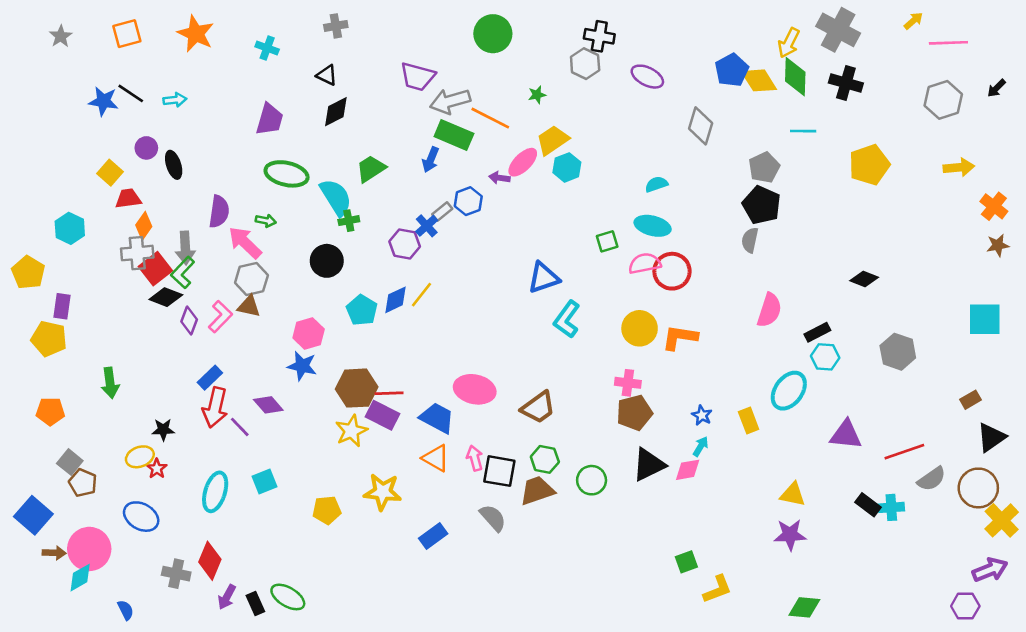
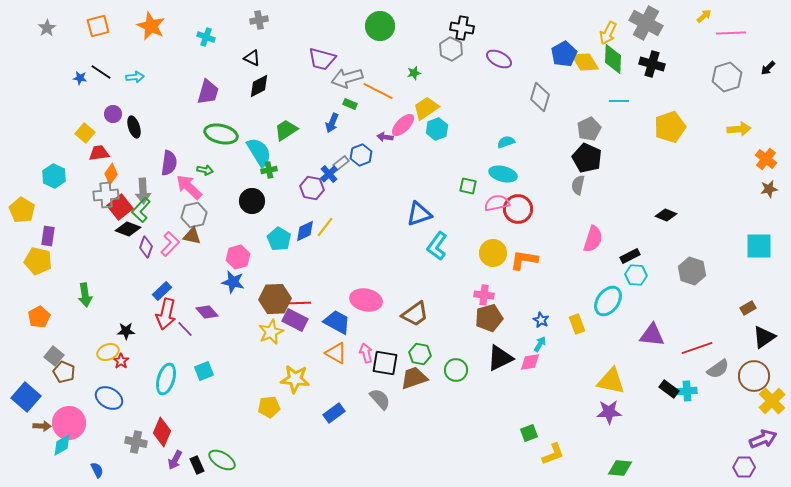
blue star: (104, 101) -> (80, 78), size x0.6
green rectangle: (454, 135) -> (350, 104), size x0.5
green square: (607, 241) -> (468, 186), turned 30
orange pentagon: (50, 411) -> (39, 317), turned -30
yellow triangle: (793, 494) -> (611, 381), size x1.4
yellow pentagon: (327, 510) -> (269, 407), moved

